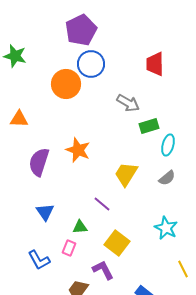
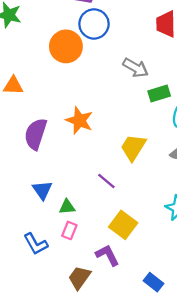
green triangle: (80, 227) -> (67, 207), moved

